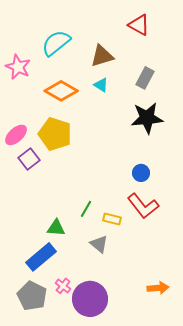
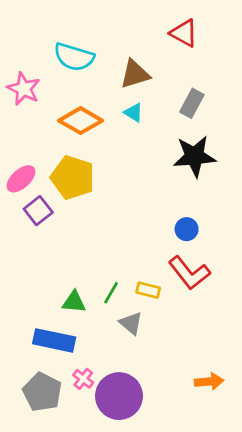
cyan semicircle: (56, 43) -> (74, 57), turned -124
green line: (86, 209) -> (111, 293), moved
blue rectangle: (41, 257) -> (54, 340), turned 52

